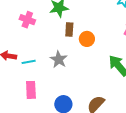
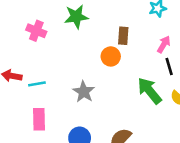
brown rectangle: (69, 29) -> (123, 36), moved
gray star: (59, 59) -> (84, 92), moved

